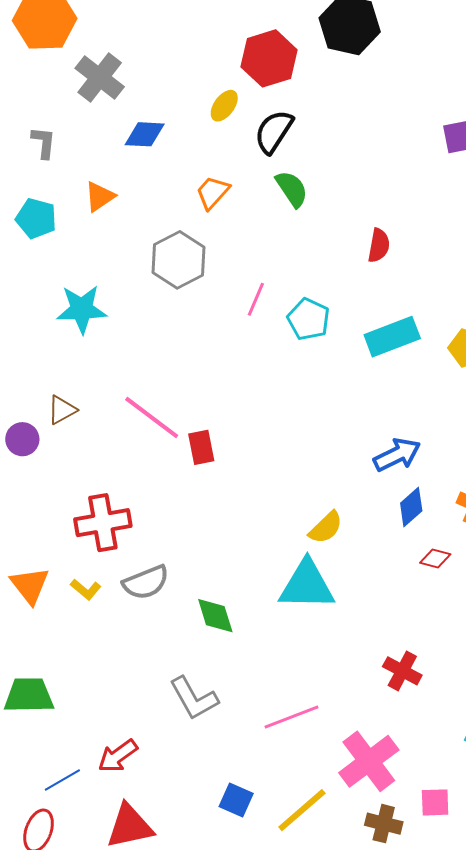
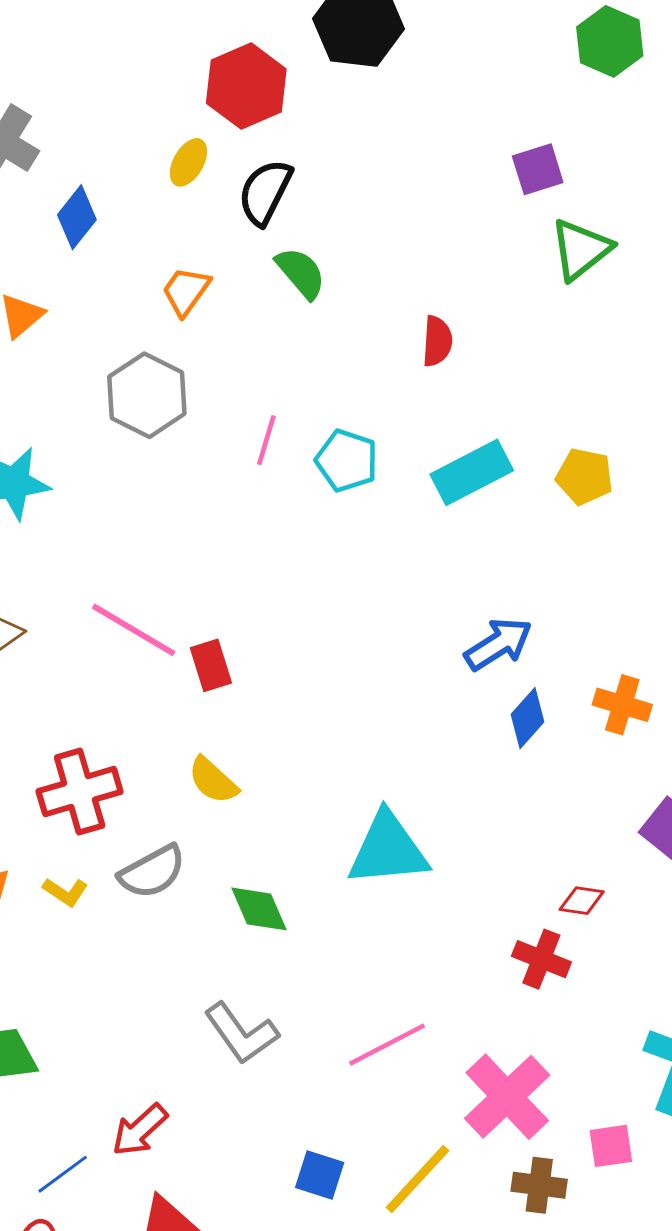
blue diamond: (145, 134) -> (77, 217), turned -48
yellow semicircle: (326, 528) -> (213, 780), moved, turned 93
red diamond: (435, 558) -> (582, 901), moved

